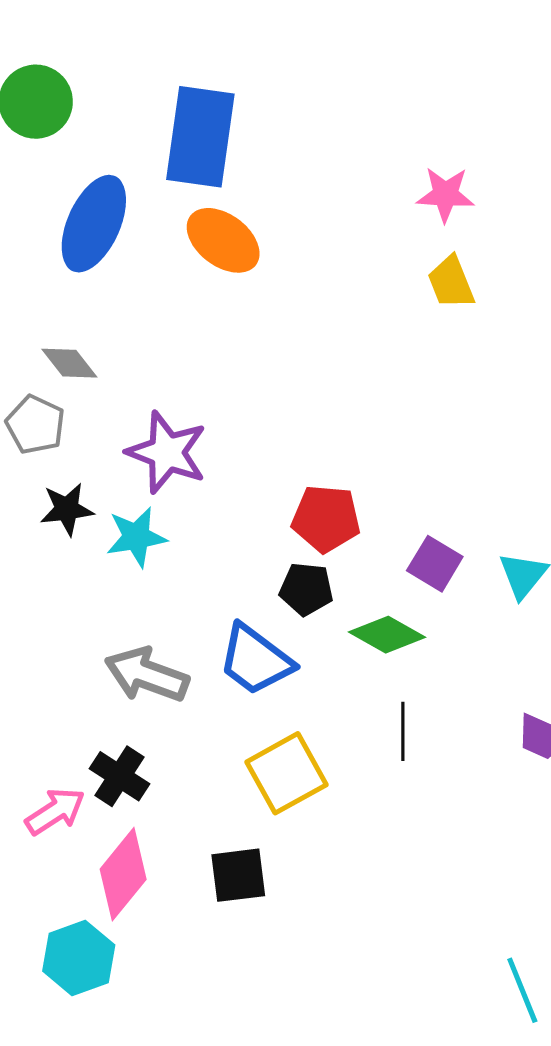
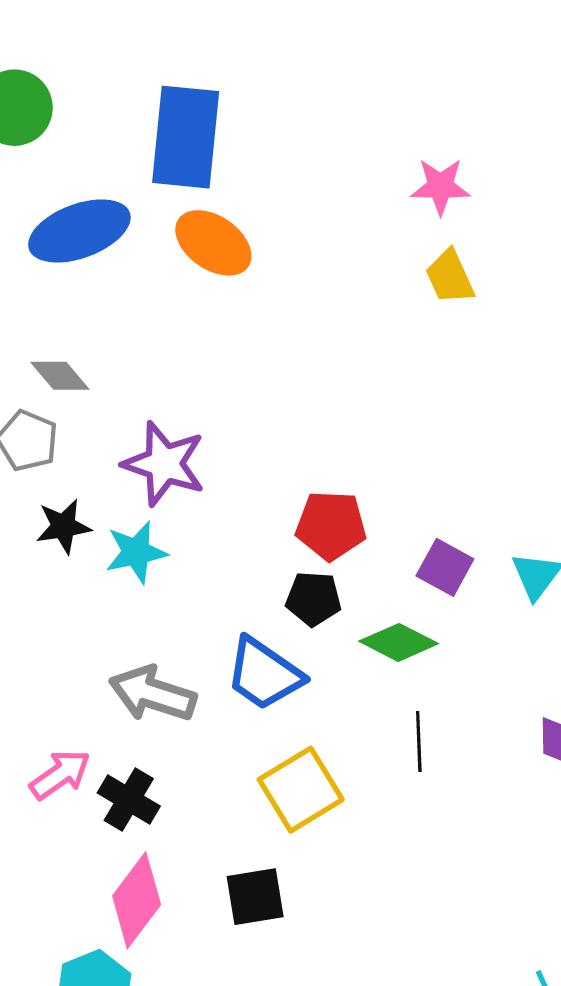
blue ellipse: (94, 224) -> (79, 231), turned 48
pink arrow: (55, 811) -> (60, 775), moved

